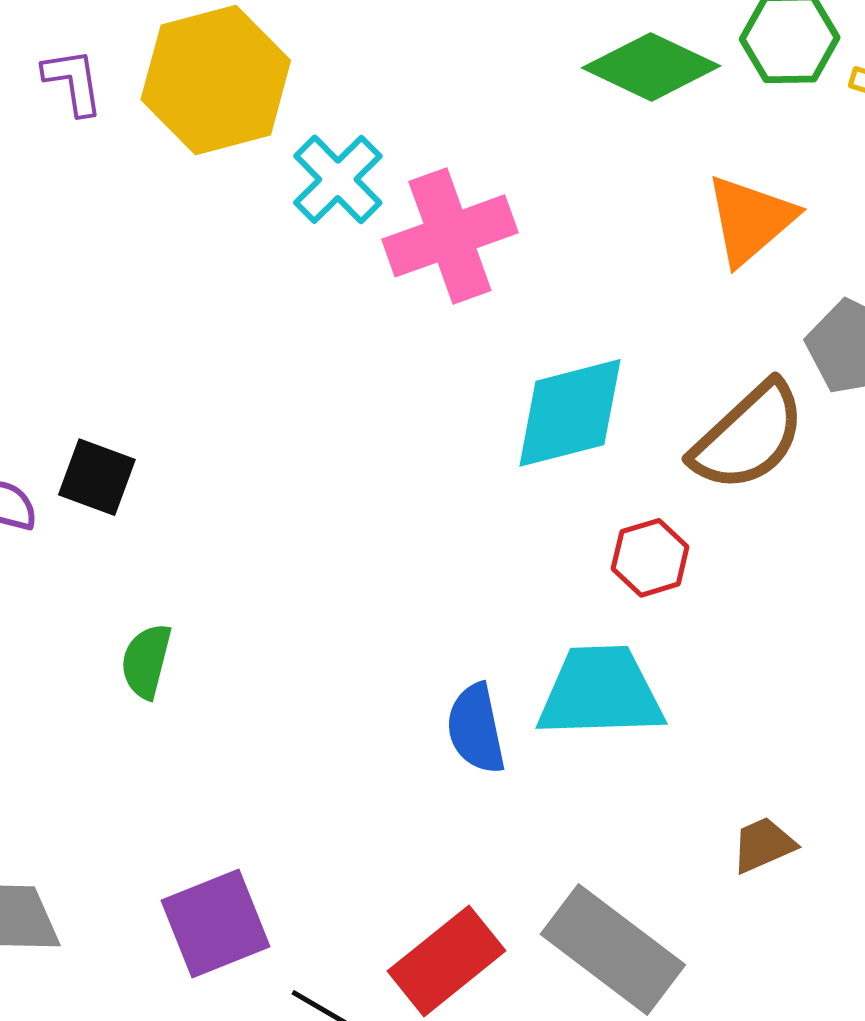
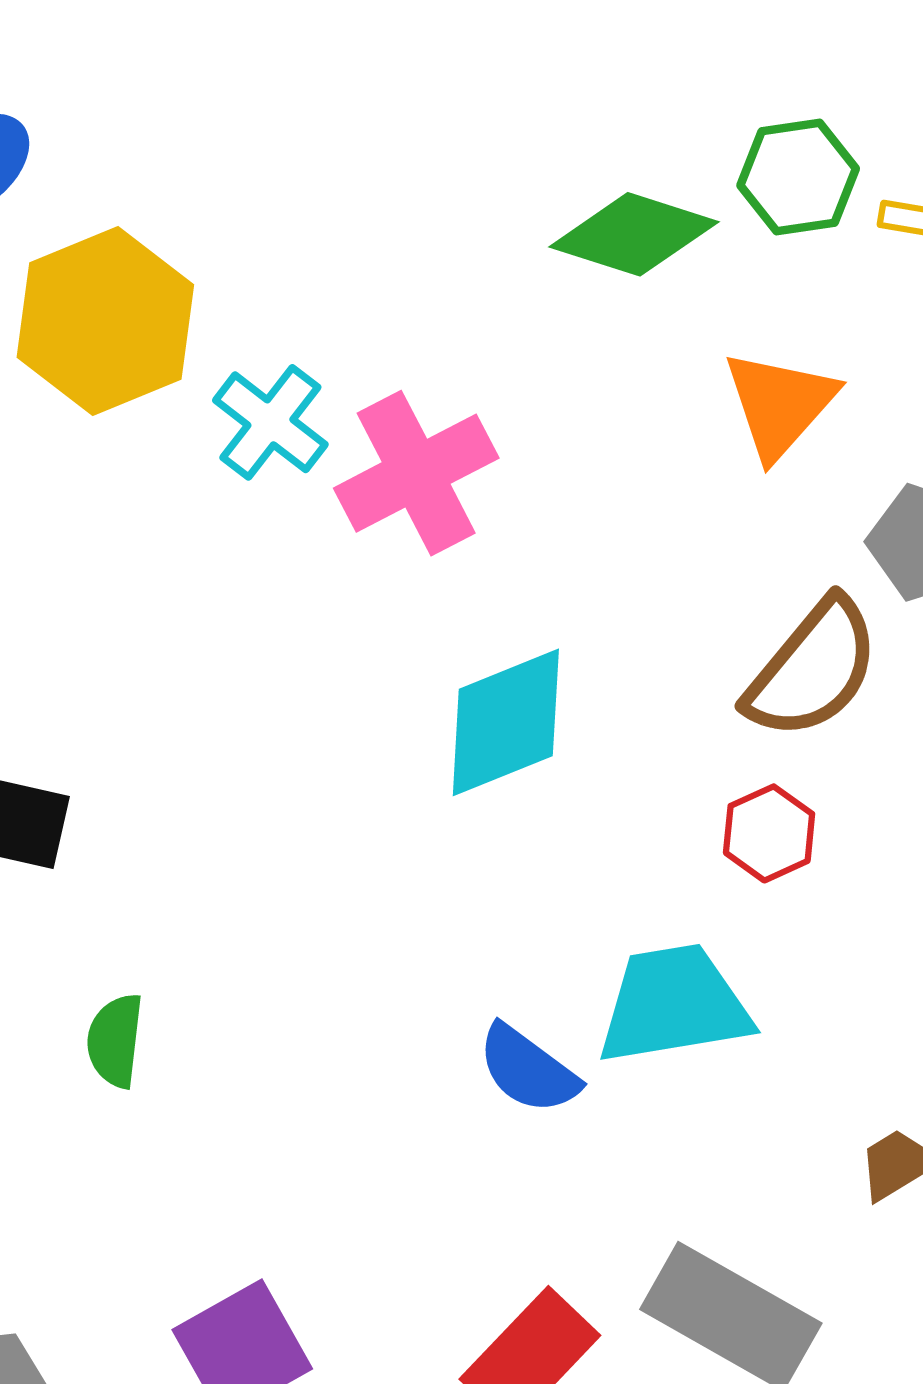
cyan diamond: (570, 413) -> (506, 722), moved
red hexagon: (650, 558) -> (769, 833), moved
blue semicircle: (476, 729) -> (528, 1069), turned -34

